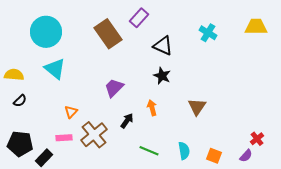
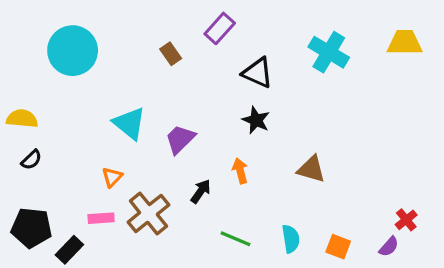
cyan cross: (208, 33) -> (329, 52), size x1.4
brown rectangle: (108, 34) -> (171, 54), size x0.5
cyan triangle: (55, 69) -> (129, 123), moved
brown triangle: (197, 107) -> (311, 169), turned -48

